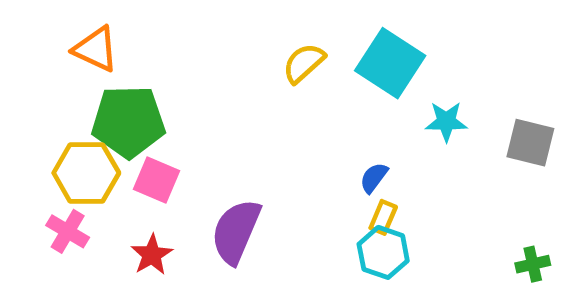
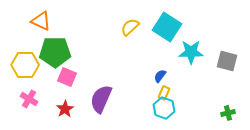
cyan star: (446, 122) -> (191, 52), size x1.4
yellow hexagon: (86, 173) -> (25, 65), moved

